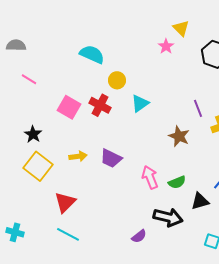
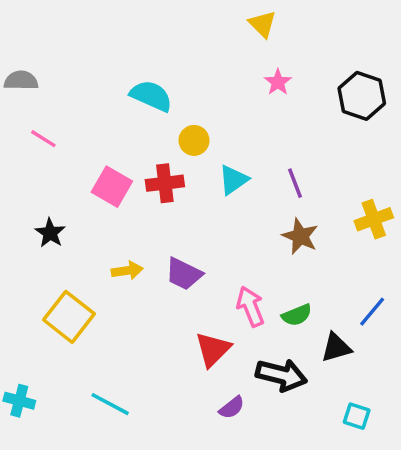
yellow triangle: (181, 28) -> (262, 24), moved
red cross: (100, 105) -> (165, 183), turned -35
purple line: (198, 108) -> (295, 183), moved
yellow square: (38, 166) -> (69, 317), moved
red triangle: (65, 202) -> (213, 349), moved

